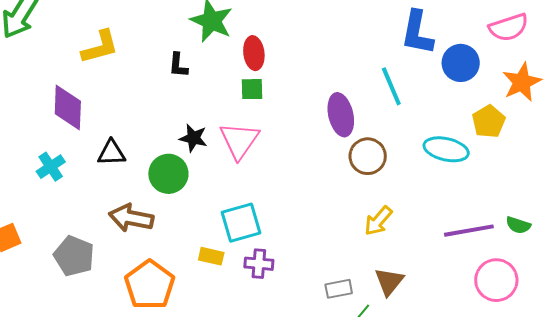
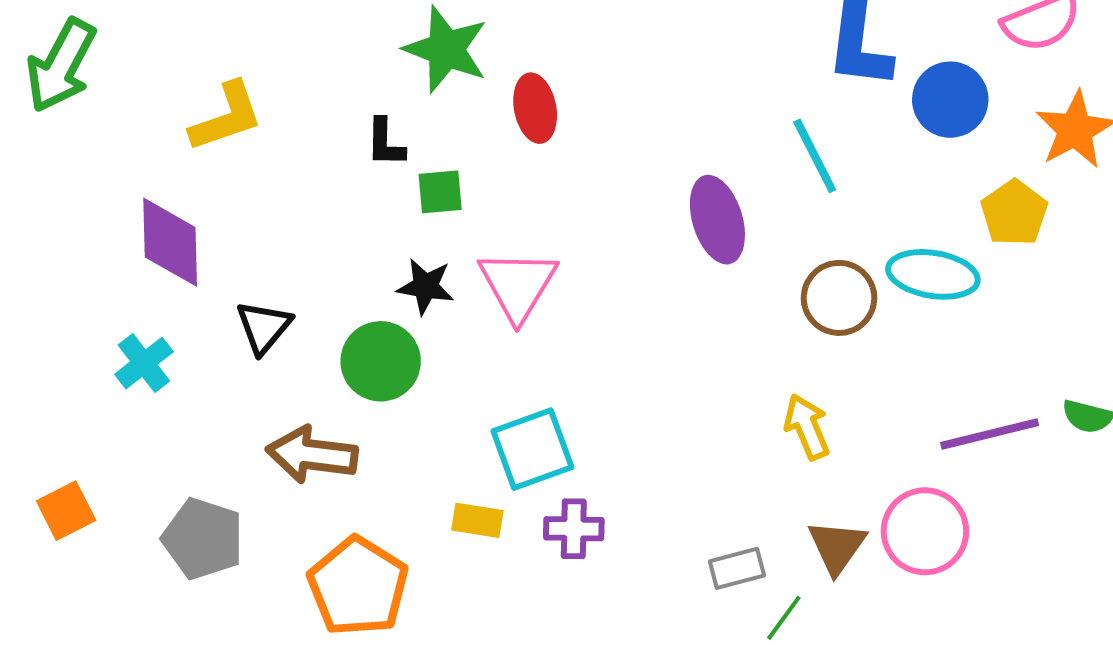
green square: (252, 89) -> (440, 192), moved
black triangle: (111, 153) -> (264, 327), turned -44
brown circle: (368, 156) -> (839, 298), moved
yellow arrow: (378, 221) -> (807, 427), turned 120
pink circle: (496, 280) -> (925, 531), moved

